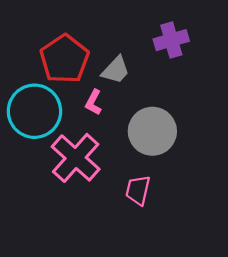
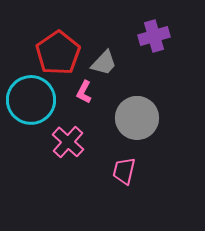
pink cross: (76, 158) -> (68, 142), size x0.7

